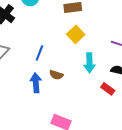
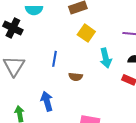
blue arrow: (36, 83) -> (47, 101), moved

